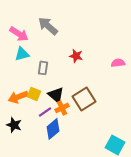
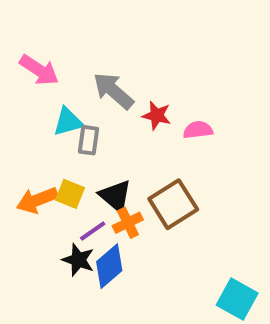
gray arrow: (48, 26) -> (113, 91), moved
cyan triangle: (22, 54) -> (68, 122), moved
pink semicircle: (118, 63) -> (198, 130), moved
black star: (14, 125) -> (78, 260), moved

